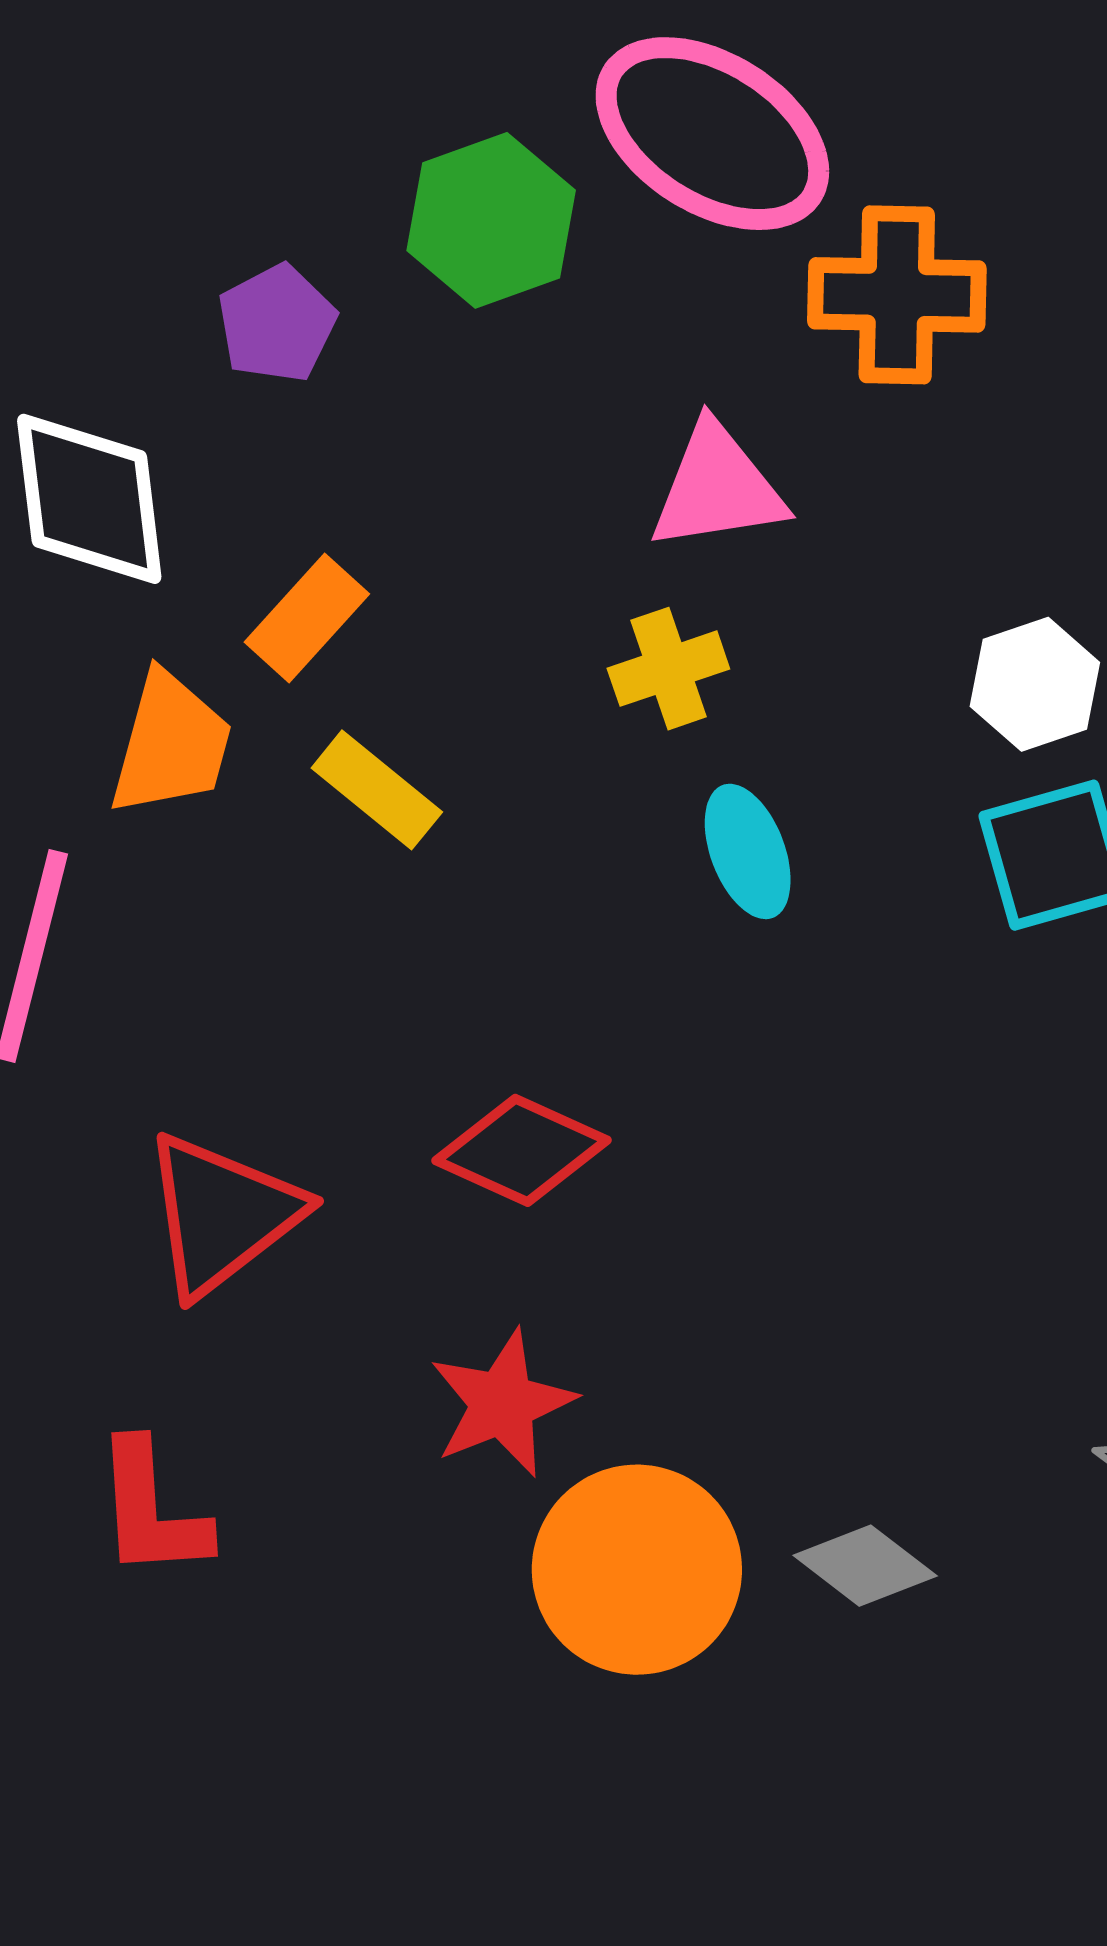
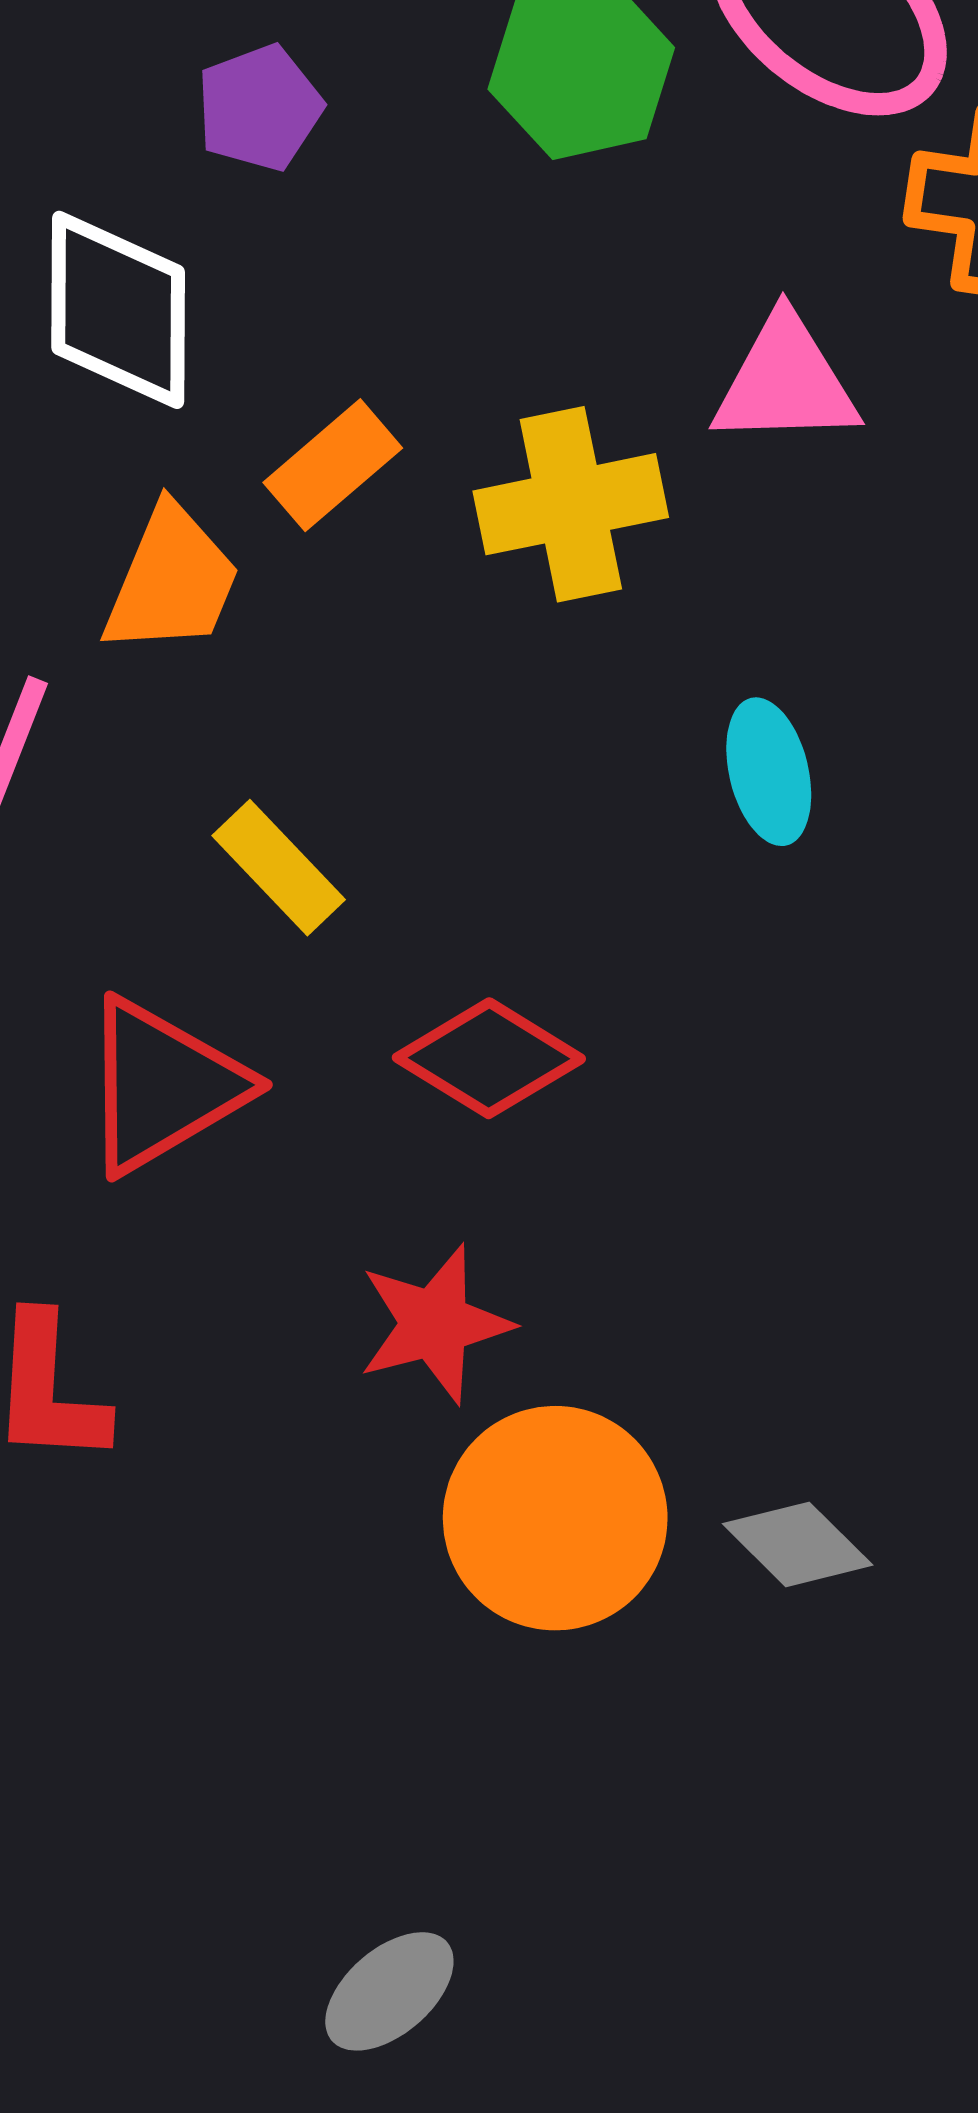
purple pentagon: (277, 323) -> (259, 108), moved
yellow cross: (668, 669) -> (571, 504), moved, size x1.5
yellow rectangle: (377, 790) -> (279, 868), moved

